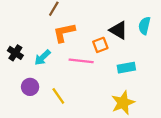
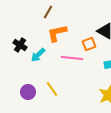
black cross: (15, 53) -> (20, 45), moved
purple circle: (30, 87) -> (28, 92), moved

